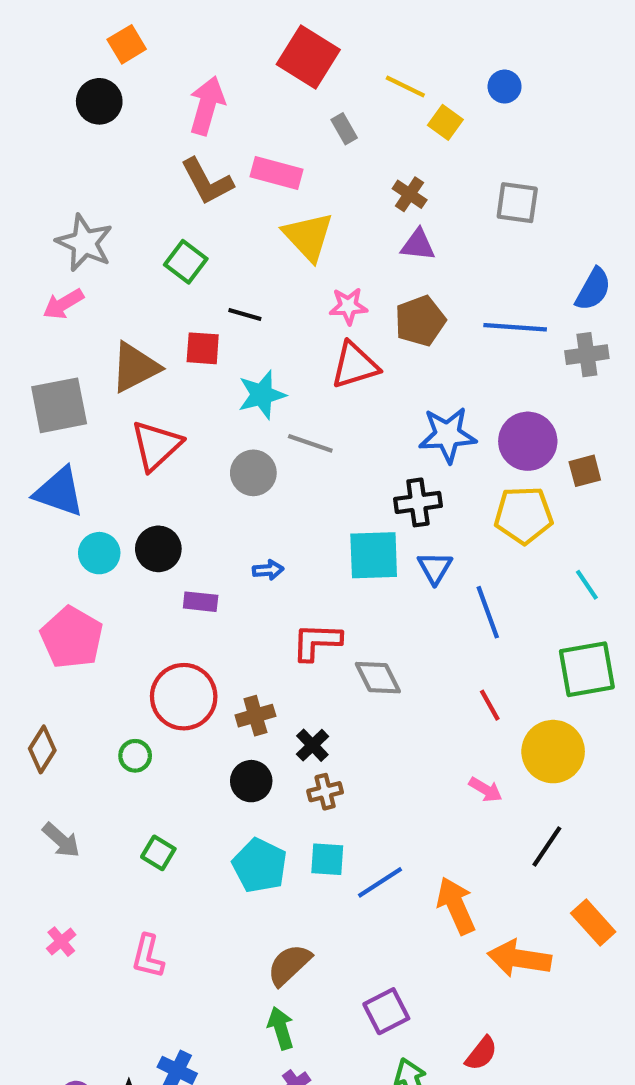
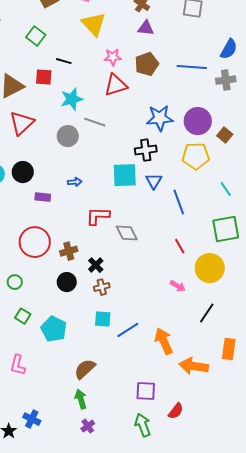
brown square: (585, 471) -> (225, 135), turned -35
green circle: (135, 756) -> (15, 282), moved
cyan pentagon: (260, 866) -> (54, 329), moved
orange rectangle: (593, 923) -> (229, 349), turned 50
purple square: (386, 1011) -> (146, 391), moved, turned 30

